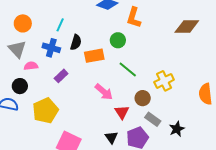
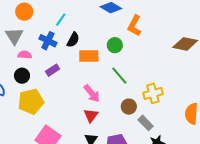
black circle: (20, 86) -> (22, 76), moved
red triangle: (122, 112) -> (91, 115), moved
gray rectangle: (153, 119) -> (146, 123), moved

